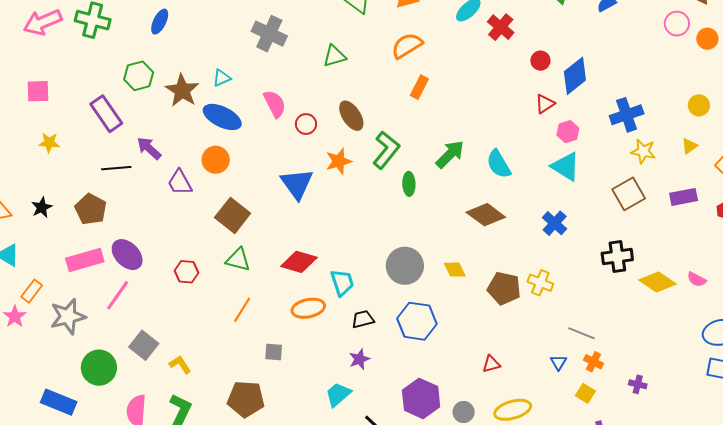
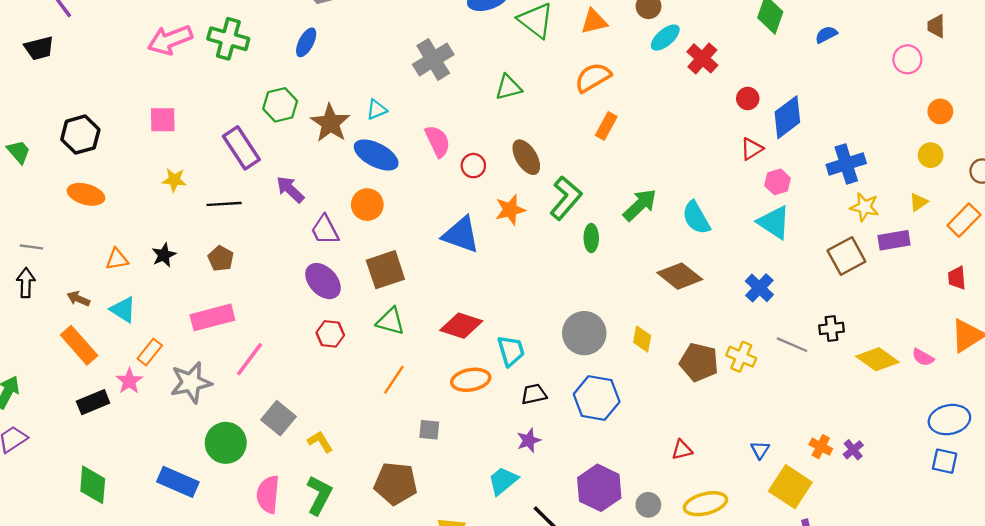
gray cross: (269, 34) -> (433, 59), turned 32
orange circle: (707, 39) -> (940, 111), moved
black line: (116, 168) -> (224, 204), moved
blue triangle: (297, 184) -> (461, 235), turned -36
purple rectangle: (684, 197) -> (894, 240), moved
brown pentagon: (91, 209) -> (221, 258), size x0.7
brown square: (233, 215) -> (385, 270), turned 32
purple ellipse: (127, 255) -> (323, 281), moved
black cross: (617, 257) -> (832, 328), size x0.7
yellow diamond: (455, 270) -> (642, 339), turned 35
gray line: (582, 333) -> (792, 345), moved
orange cross: (593, 362) -> (821, 447), moved
purple cross: (638, 384) -> (853, 450), moved, turned 36
yellow square: (585, 393) -> (790, 487), size x1.8

